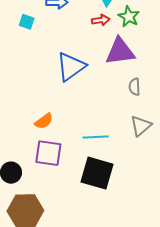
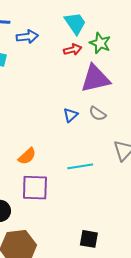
blue triangle: (71, 67) -> (71, 115), moved, size x0.5
gray semicircle: (135, 87) -> (98, 114), moved, turned -48
black square: (97, 173) -> (89, 239), moved, size x0.6

